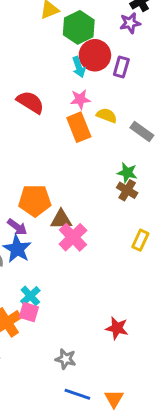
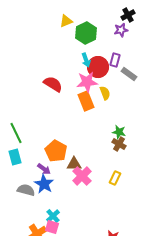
red circle: (95, 55) -> (98, 67), moved
pink star: (80, 99) -> (87, 82), size x1.5
yellow semicircle: (107, 115) -> (105, 93), turned 48
gray rectangle: (142, 132) -> (129, 74), moved
orange pentagon: (35, 201) -> (56, 151), turned 30
yellow rectangle: (140, 240) -> (115, 178), moved

